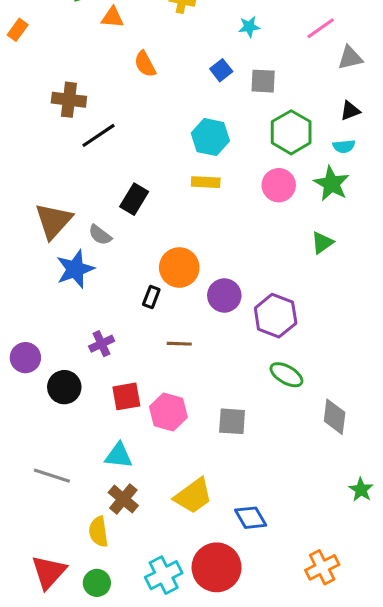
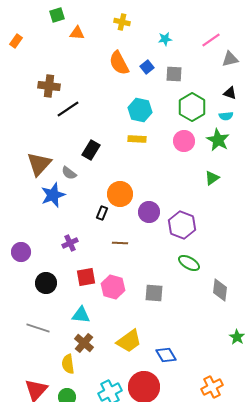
orange semicircle: (145, 64) -> (119, 63), moved, size x1.4
black triangle: (350, 111) -> (230, 93), turned 40
black circle: (64, 387) -> (46, 283), moved

